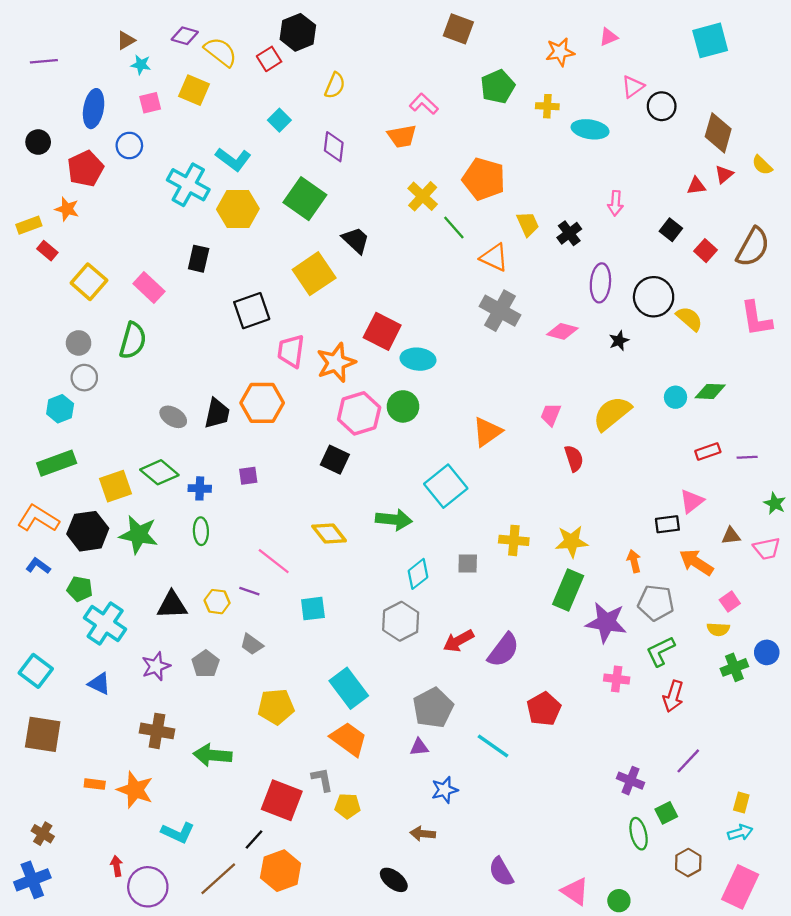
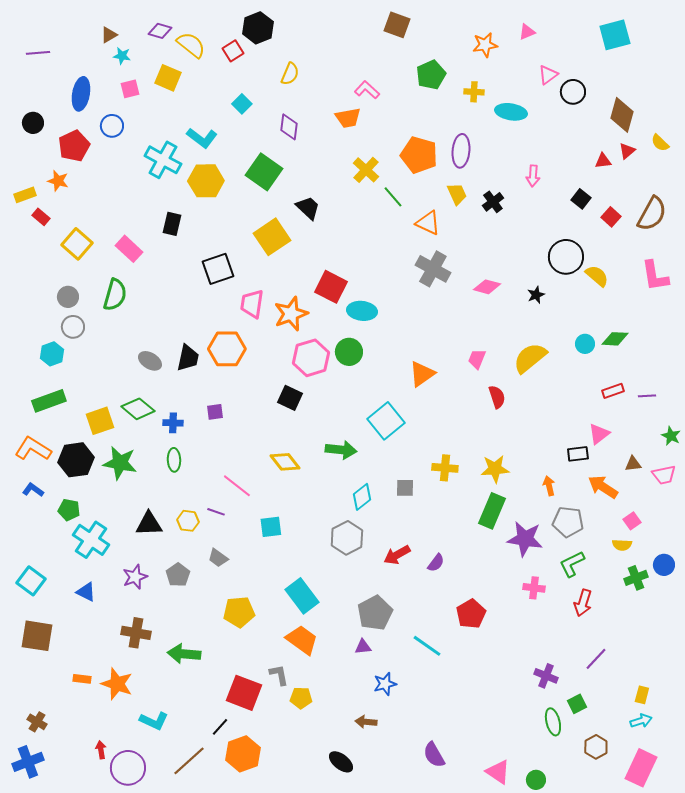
purple ellipse: (600, 283) -> (461, 151), moved
purple semicircle: (503, 650) -> (436, 563), size x0.6

